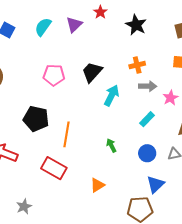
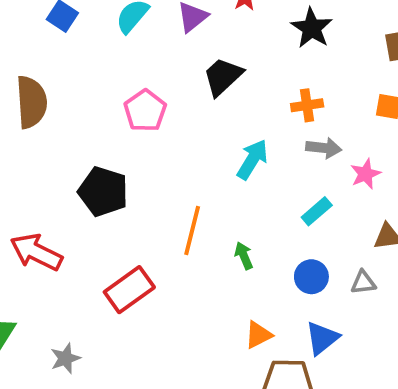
black trapezoid: (92, 72) -> (223, 77), moved
pink pentagon: (54, 75) -> (145, 111), turned 30
orange line: (67, 134) -> (192, 231), moved
red rectangle: (54, 168) -> (129, 290), turned -70
orange triangle: (97, 185) -> (258, 335), moved

